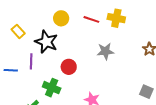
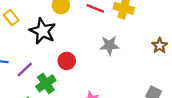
purple line: (31, 61) -> (25, 69), moved, turned 42
green cross: (52, 88) -> (46, 83), turned 30

